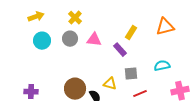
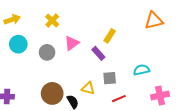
orange triangle: (165, 27) -> (154, 21), moved
gray circle: (70, 39) -> (47, 52), moved
pink triangle: (94, 40) -> (72, 43), turned -42

